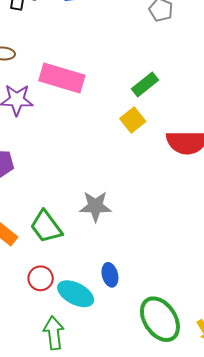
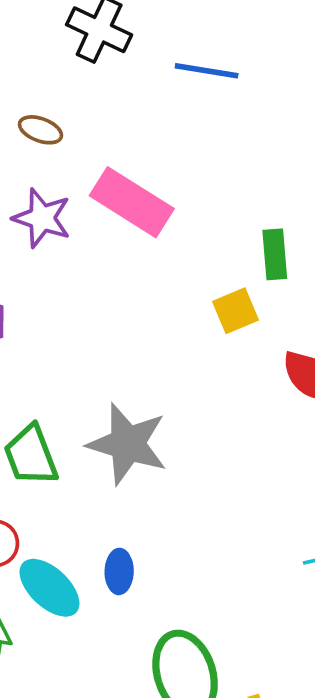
green rectangle: (145, 84) -> (275, 254), turned -72
gray star: (95, 206) -> (127, 444), size x1.4

